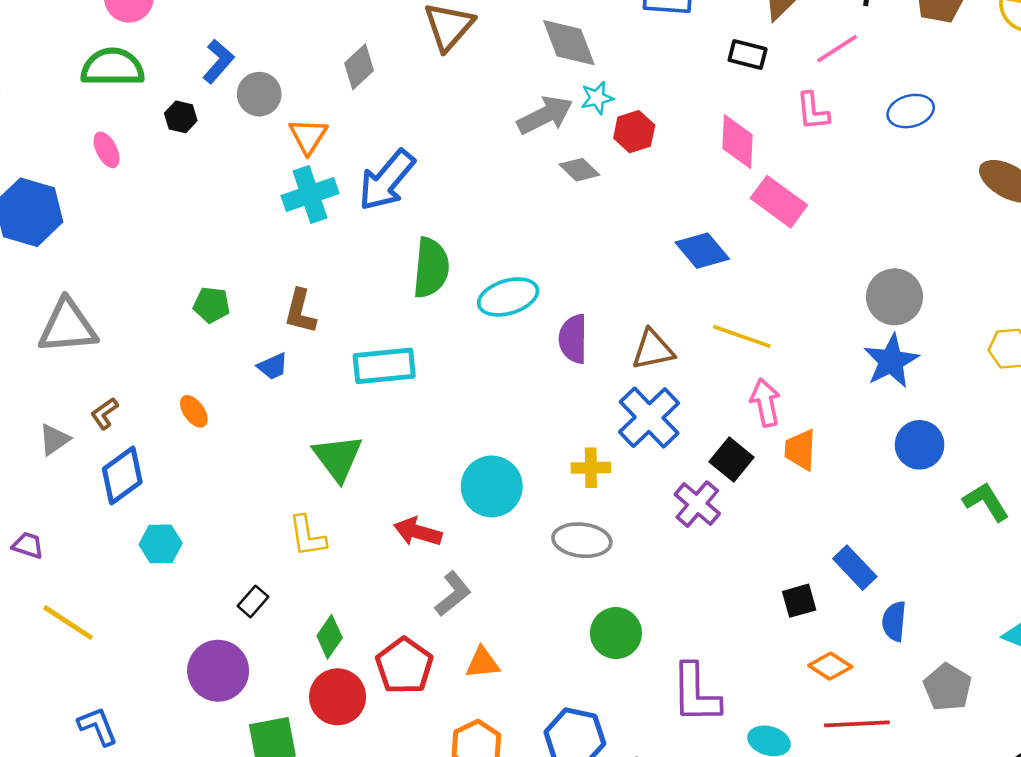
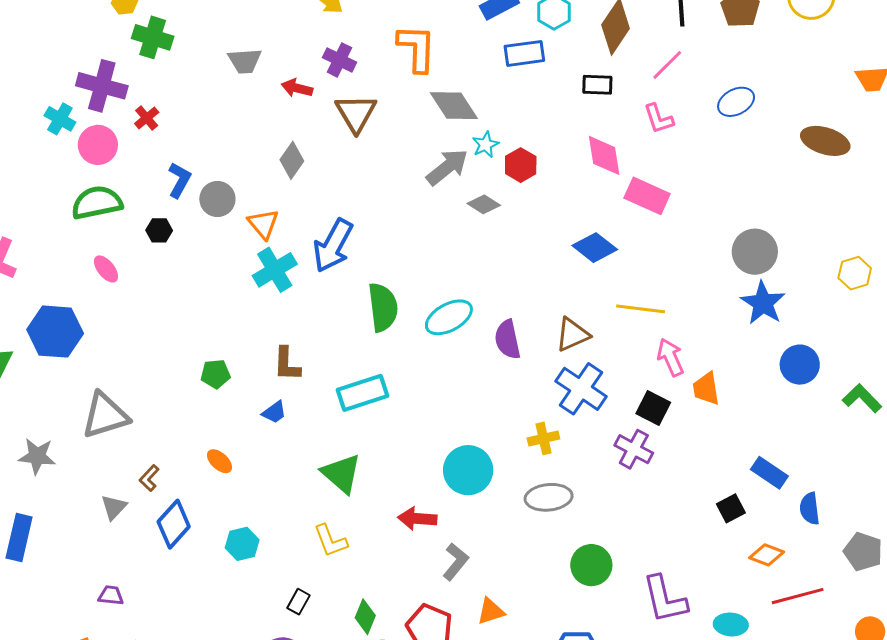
cyan hexagon: (161, 544) -> (242, 544), moved

